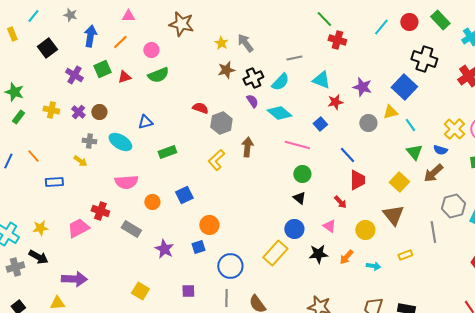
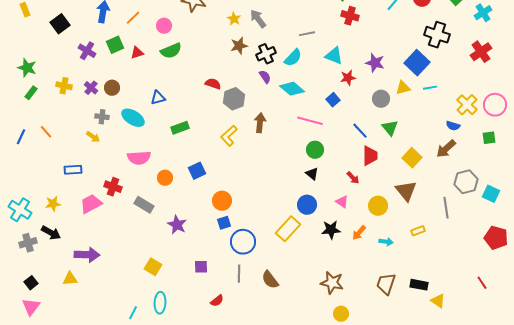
cyan line: (410, 125) -> (430, 88), moved, turned -64
green triangle: (414, 152) -> (390, 128), moved
blue rectangle: (54, 182) -> (73, 170), moved
blue square: (198, 247) -> (224, 223), moved

